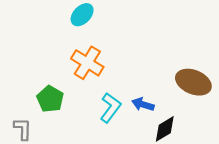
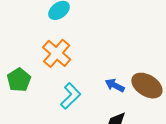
blue arrow: (143, 104) -> (115, 85), moved

